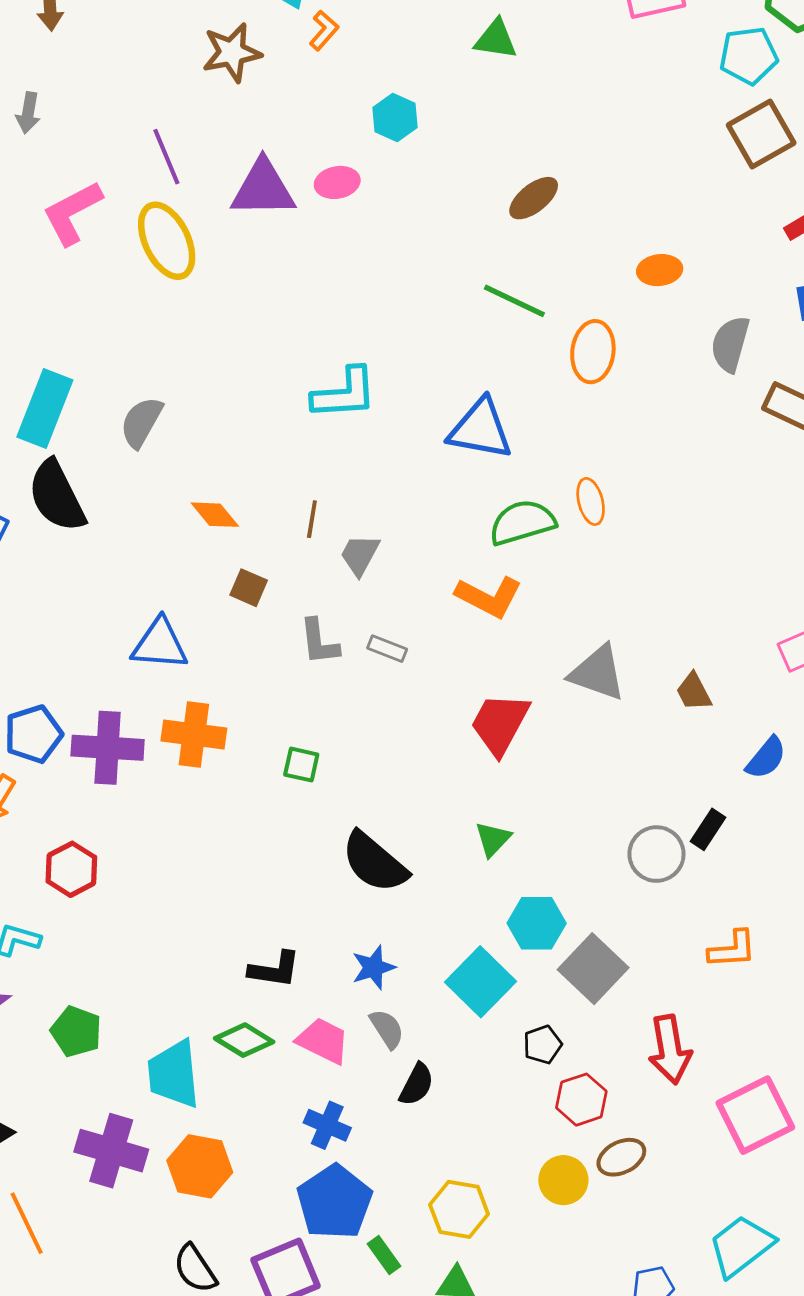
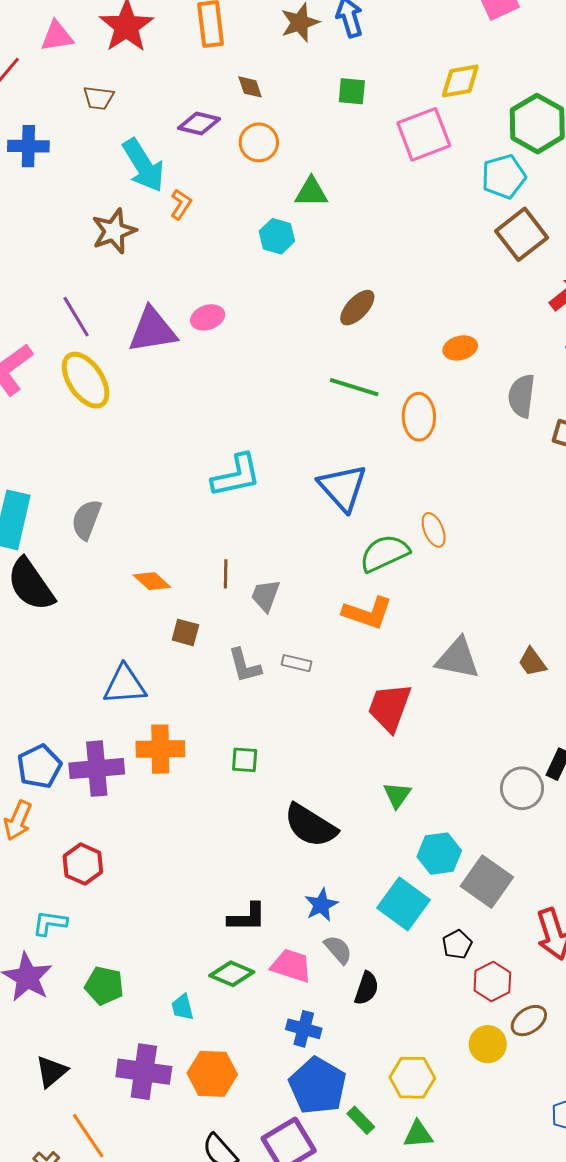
cyan hexagon: (395, 117) -> (277, 236), moved
blue triangle: (480, 429) -> (343, 488), turned 46
cyan trapezoid: (174, 1074) -> (182, 1007), size x0.5

